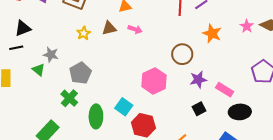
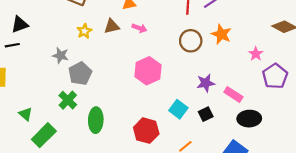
pink star: (247, 26) -> (256, 54), moved
brown circle: (182, 54) -> (191, 41), moved
gray star: (51, 55) -> (61, 55), moved
green triangle: (39, 70) -> (26, 114), moved
pink hexagon: (154, 81) -> (148, 71), moved
cyan square: (124, 107) -> (178, 109), moved

